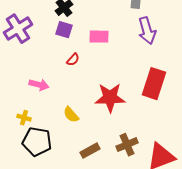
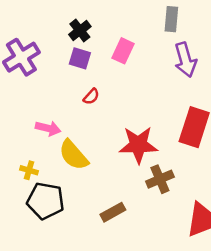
pink rectangle: (99, 37) -> (123, 51), moved, turned -66
yellow semicircle: (71, 115) -> (74, 155), moved, size x1.5
brown cross: (127, 145) -> (160, 179), moved

